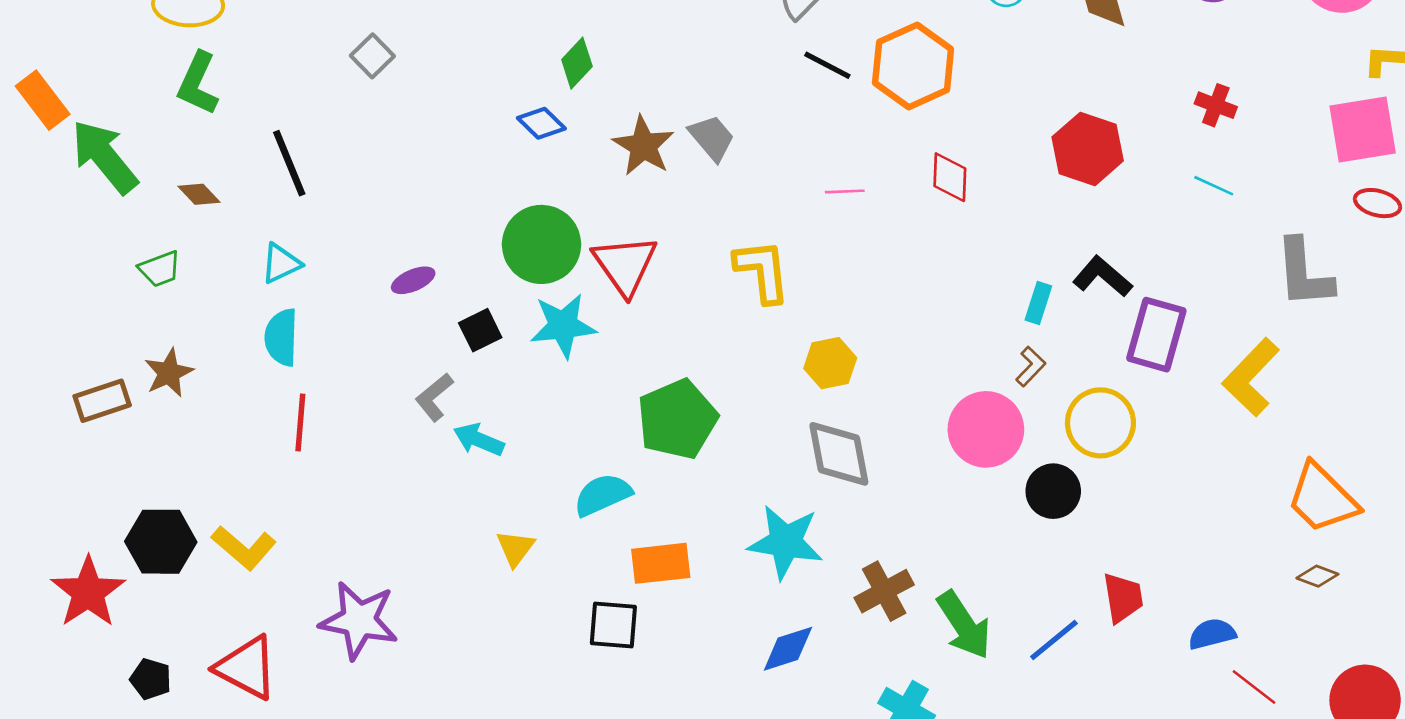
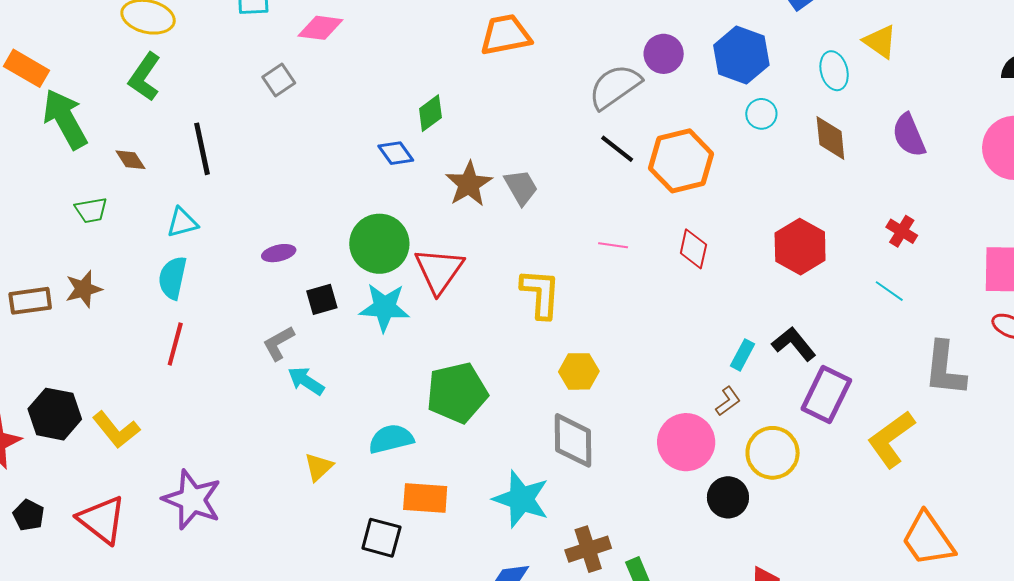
orange rectangle: (43, 100) -> (26, 68), turned -33

